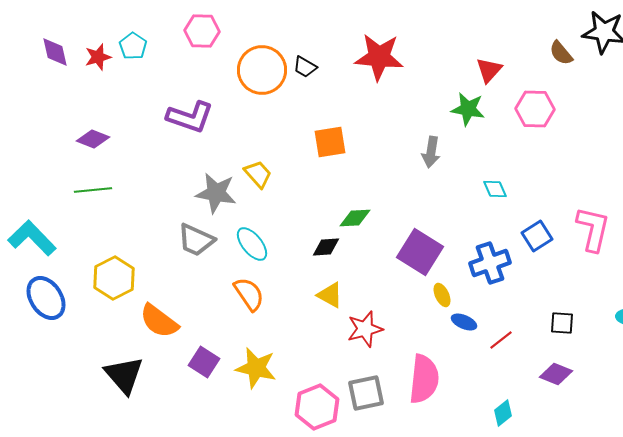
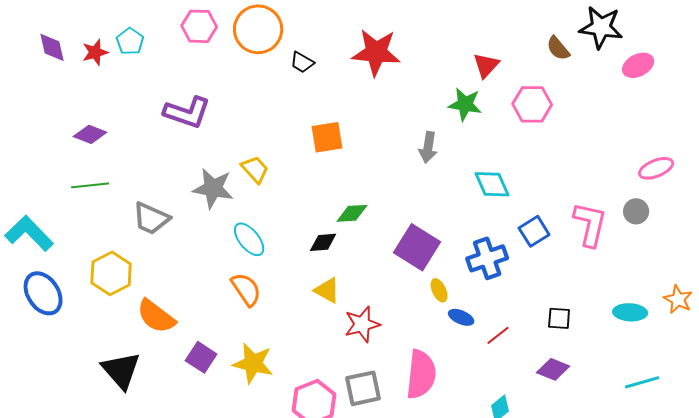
orange circle: (262, 70) -> (258, 29), moved
cyan diamond: (495, 189) -> (492, 184), size x1.5
gray trapezoid: (196, 240) -> (151, 218), moved

